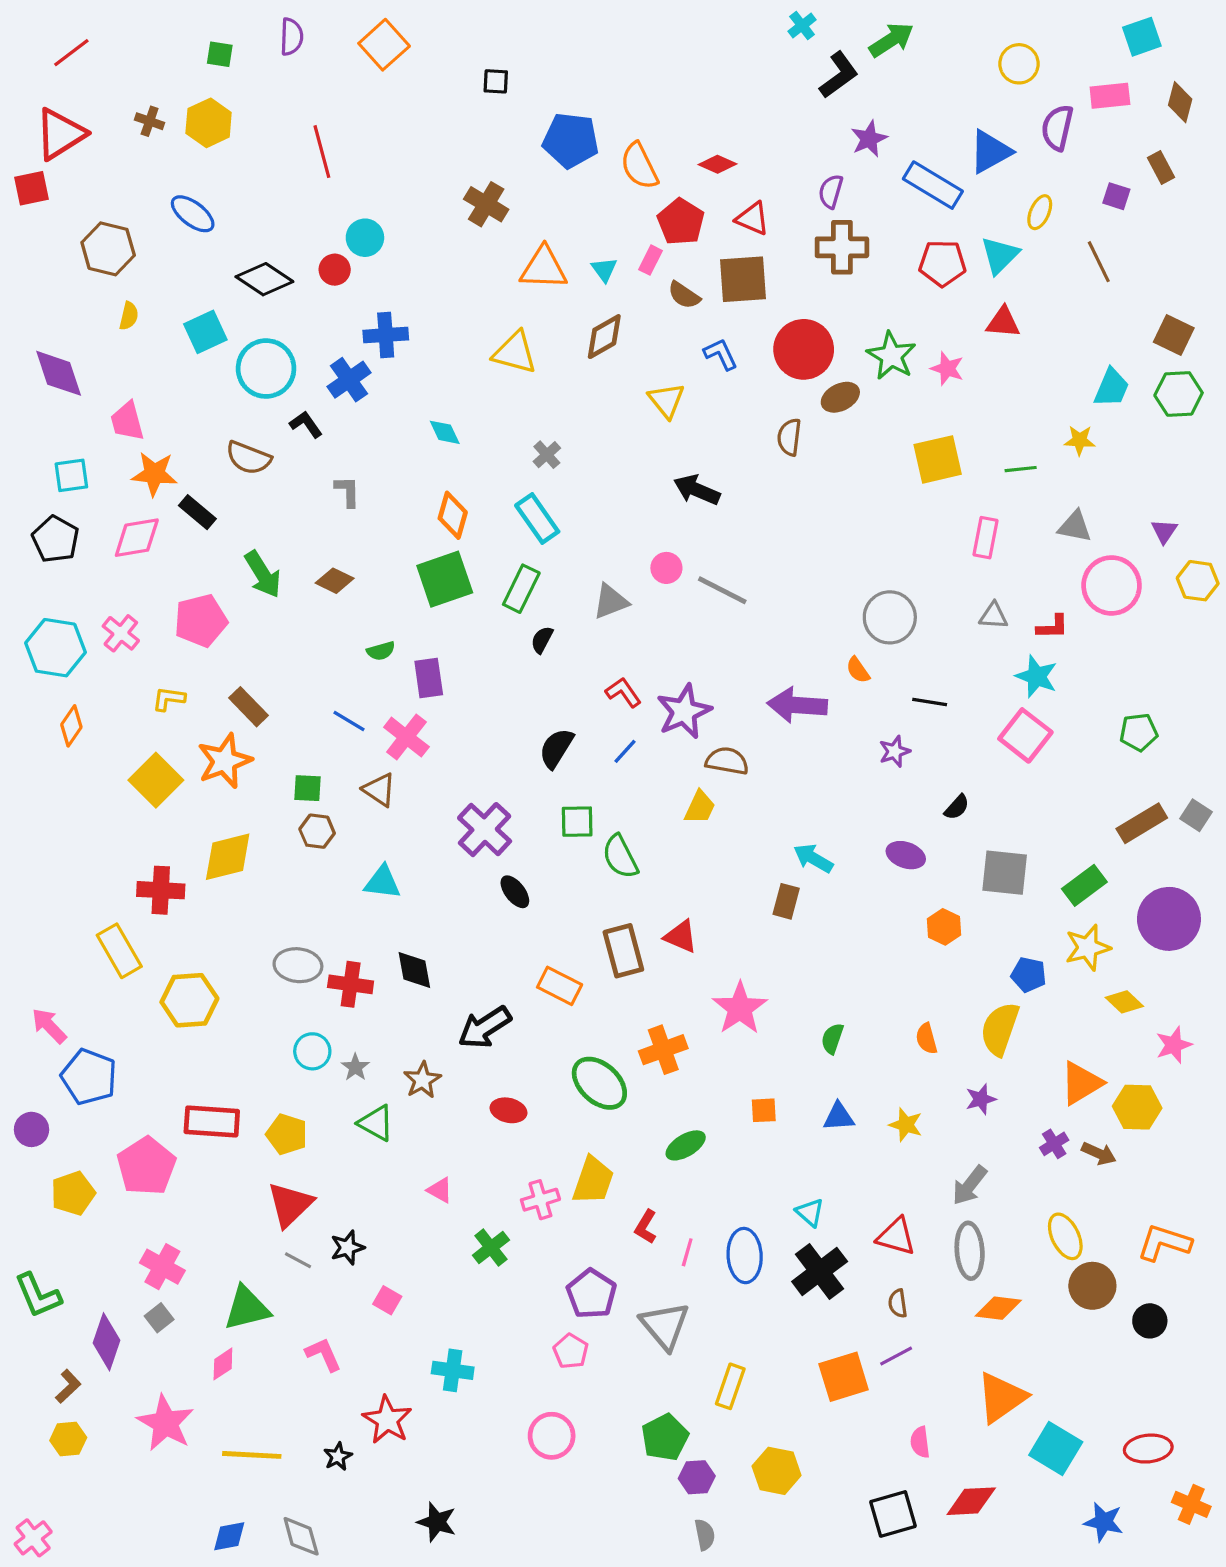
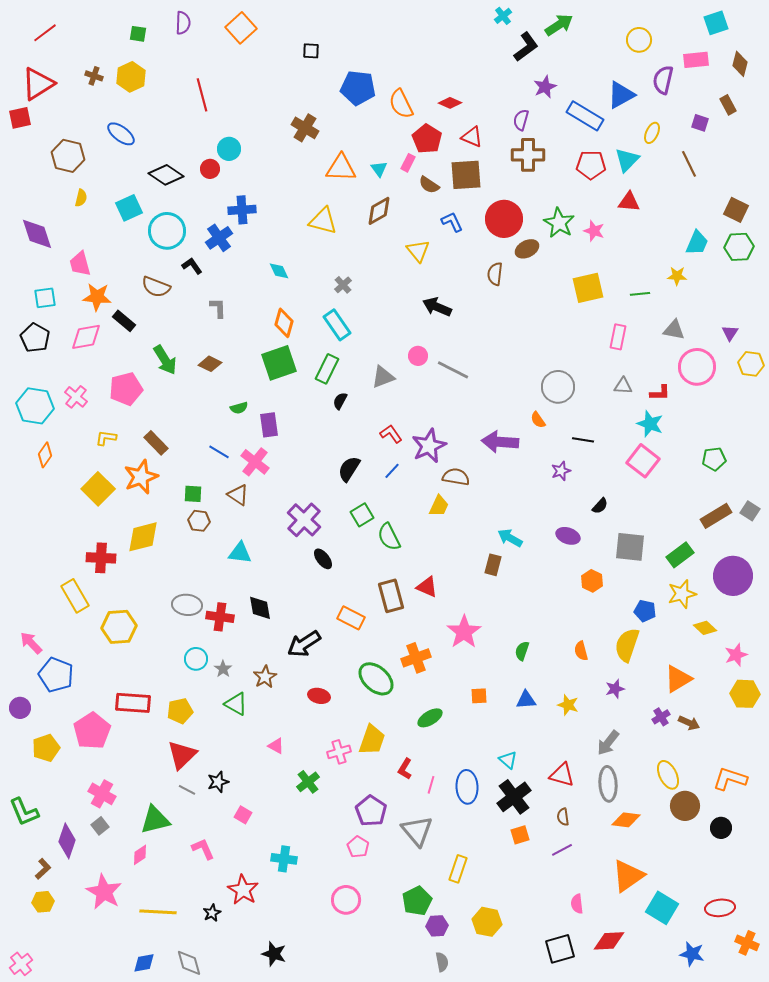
green square: (577, 822) -> (362, 515), turned -30
yellow hexagon: (1137, 1107) -> (745, 694), moved
yellow pentagon: (287, 1134) -> (180, 711), turned -30
orange square: (844, 1377) -> (520, 835), moved, size x0.6

